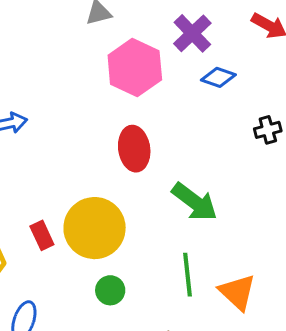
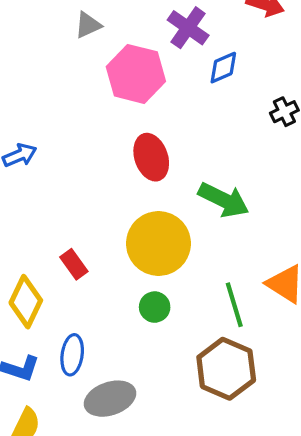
blue diamond: (218, 77) -> (223, 68), turned -32
yellow circle: (95, 228) -> (158, 244), moved
green line: (187, 275) -> (234, 305), moved

